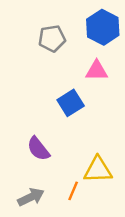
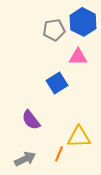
gray pentagon: (52, 38) -> (54, 30), moved

